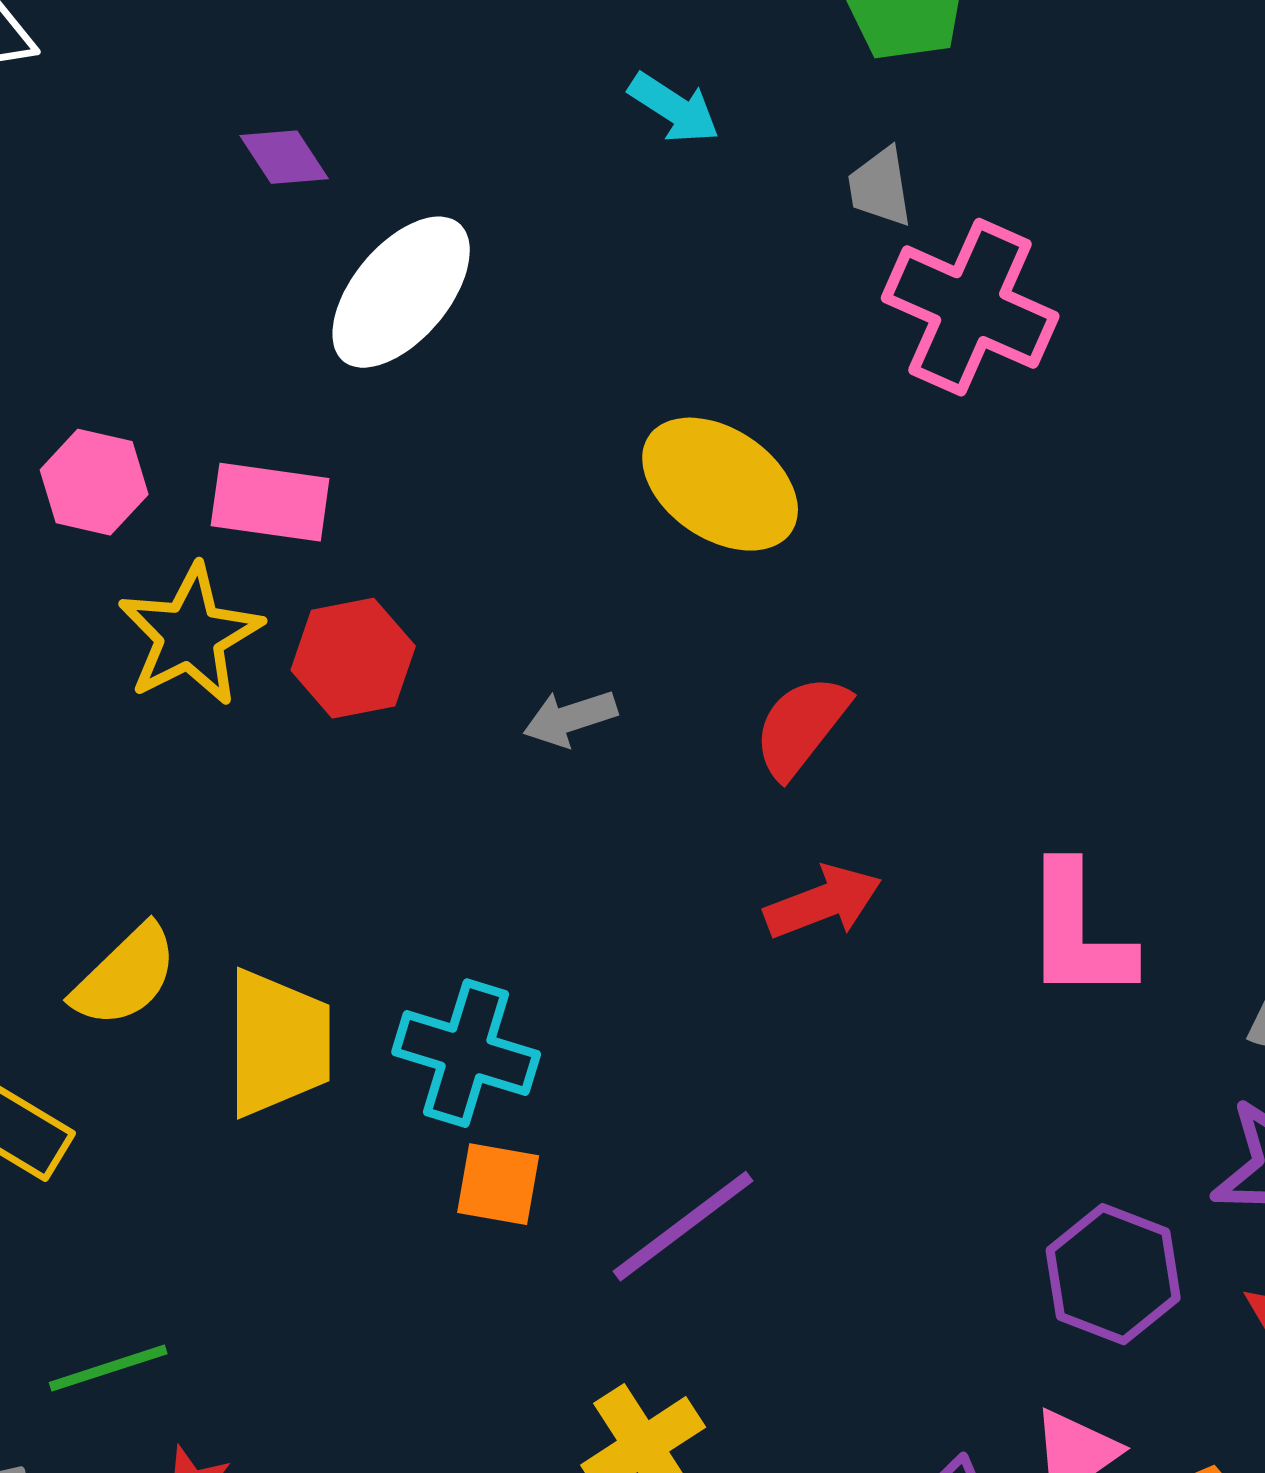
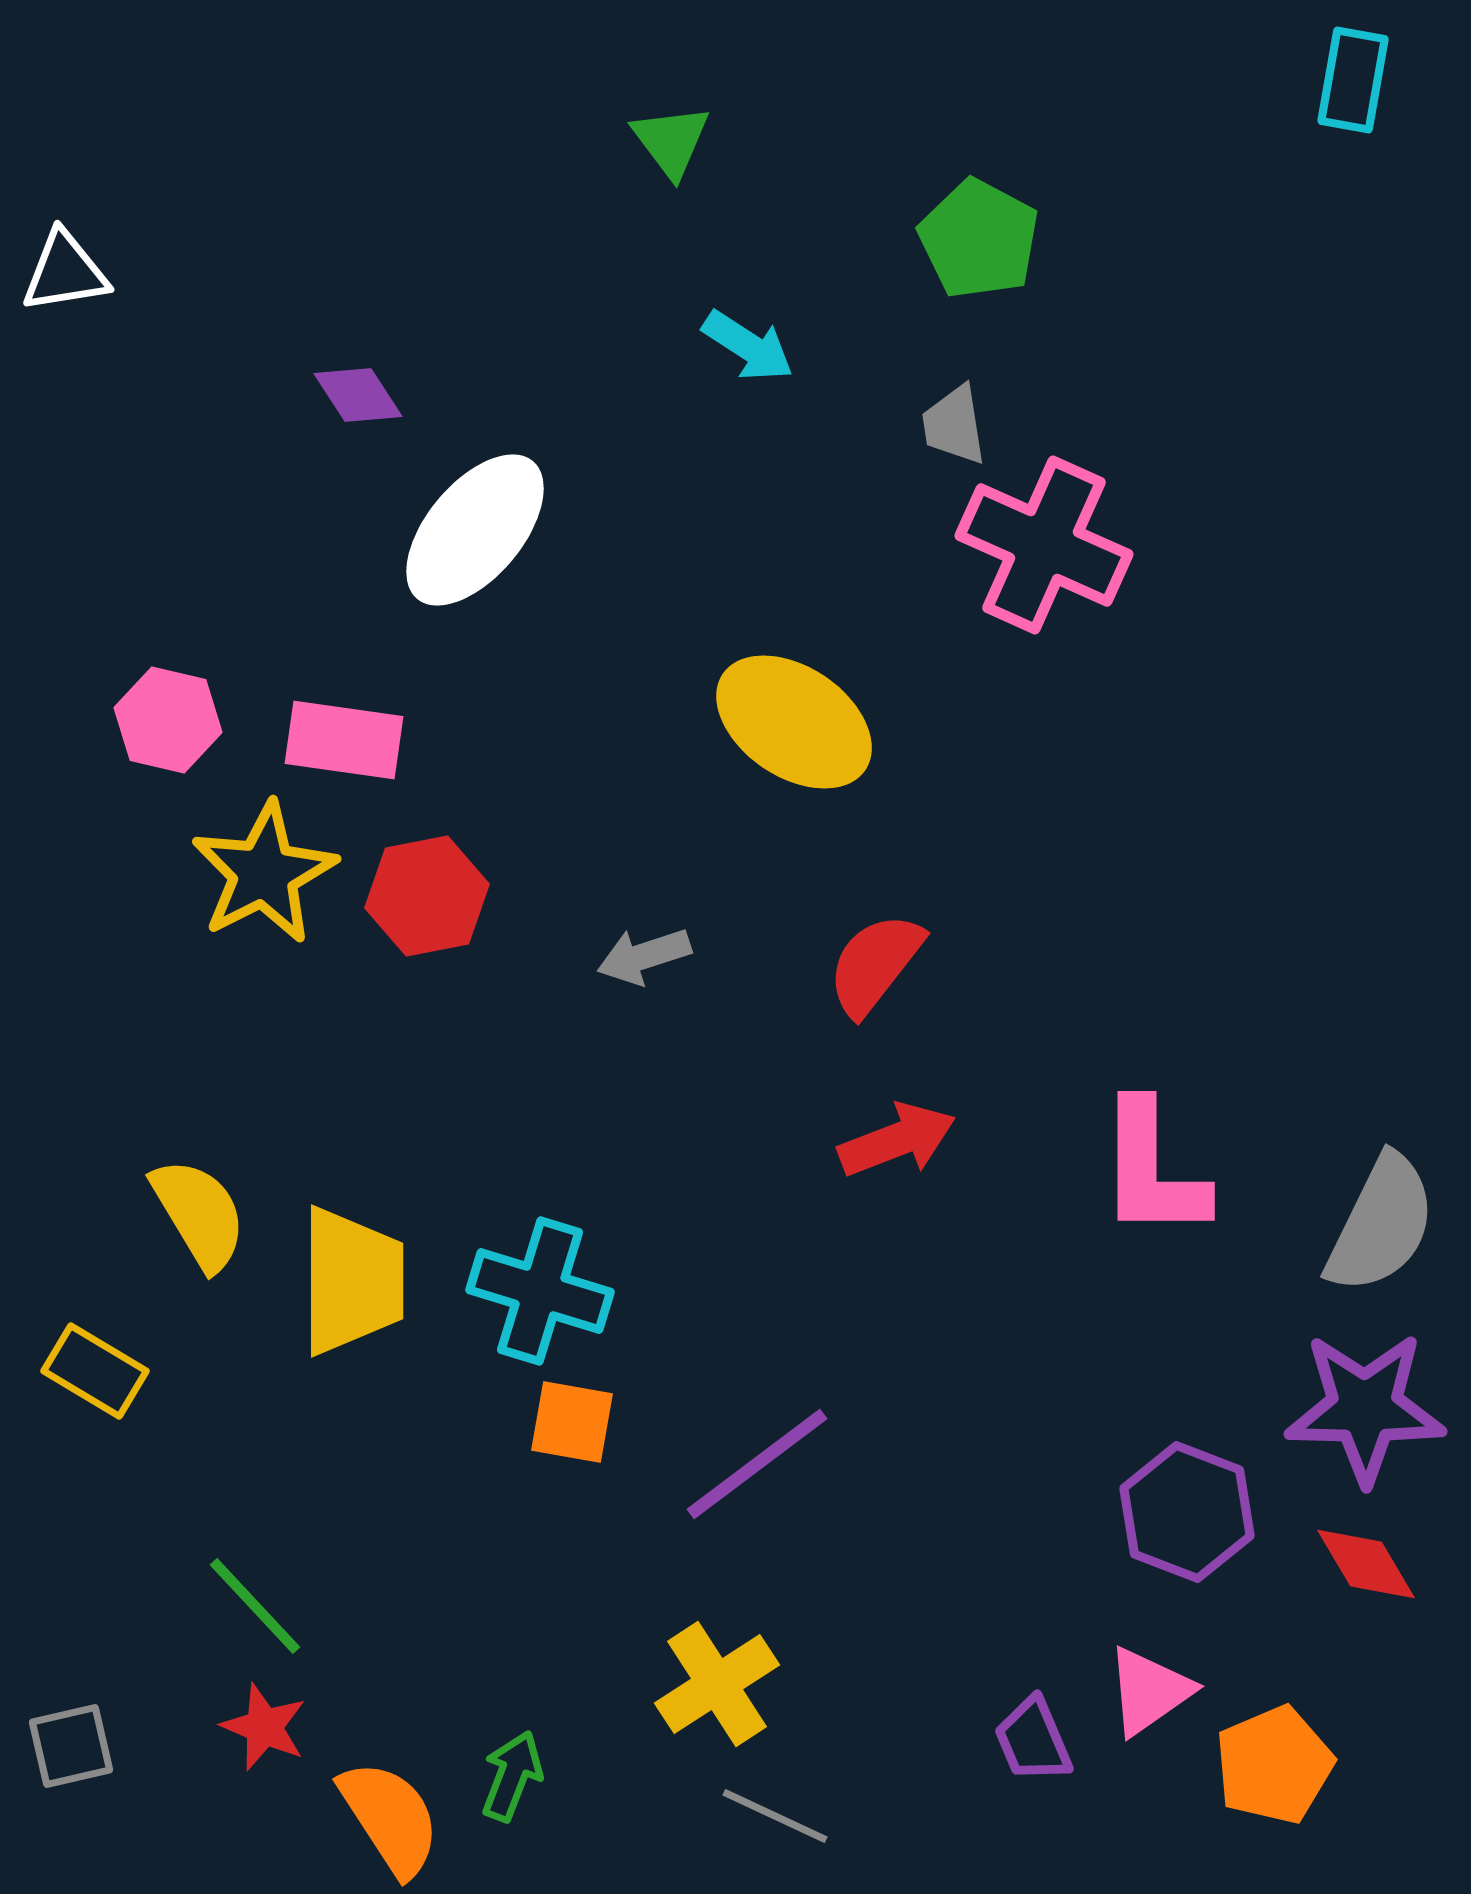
yellow semicircle: (125, 976) -> (199, 1214), turned -77
green line: (108, 1368) -> (255, 1606), moved, turned 65

